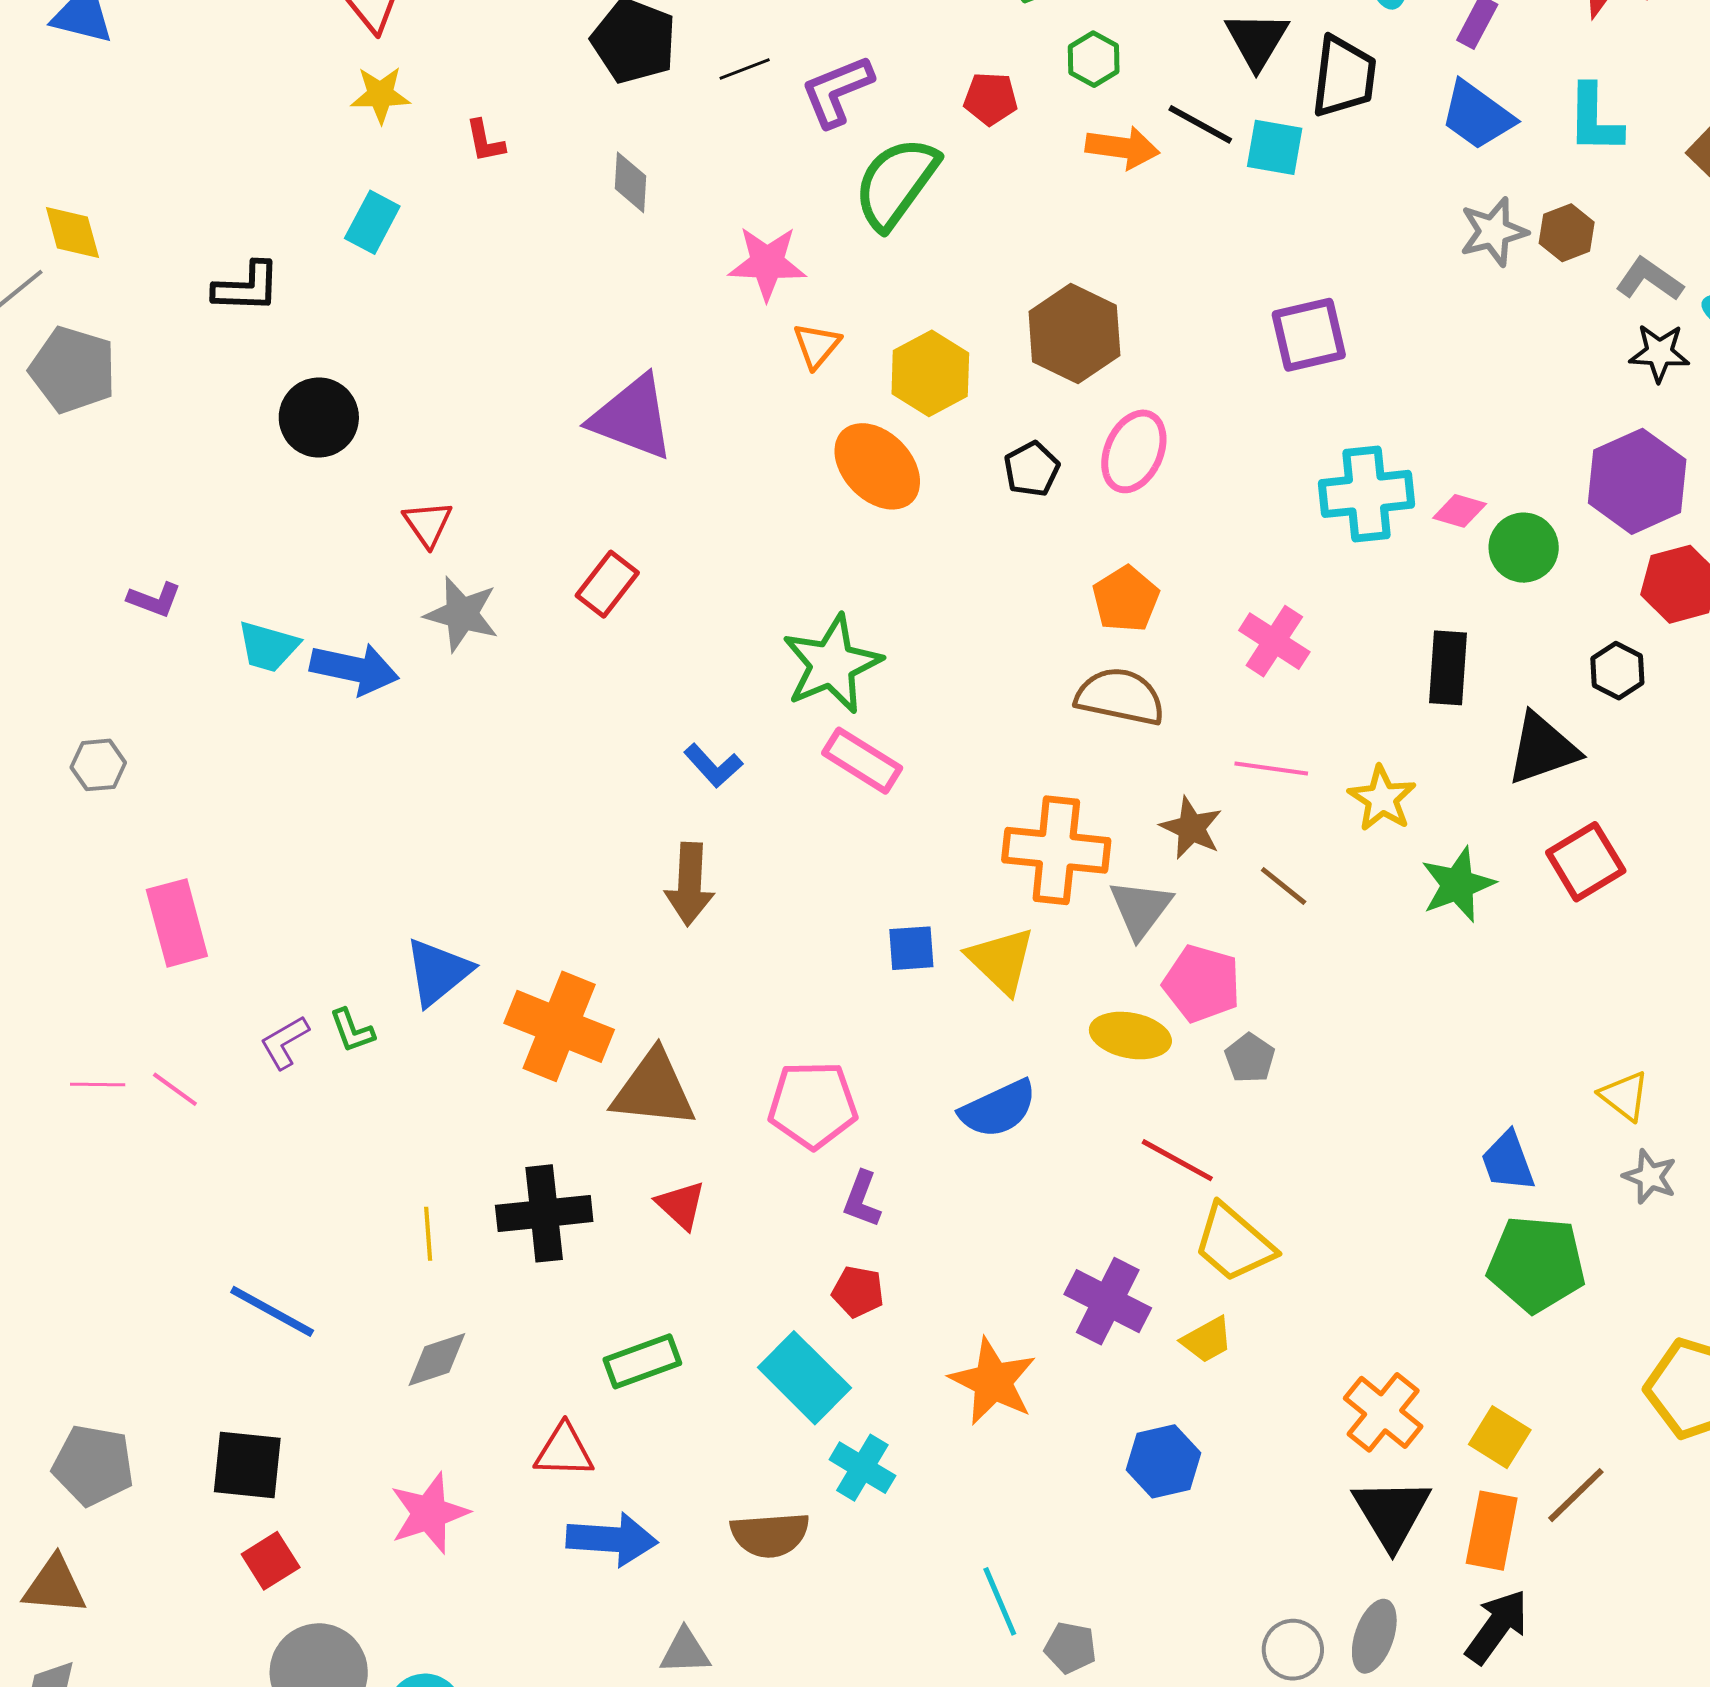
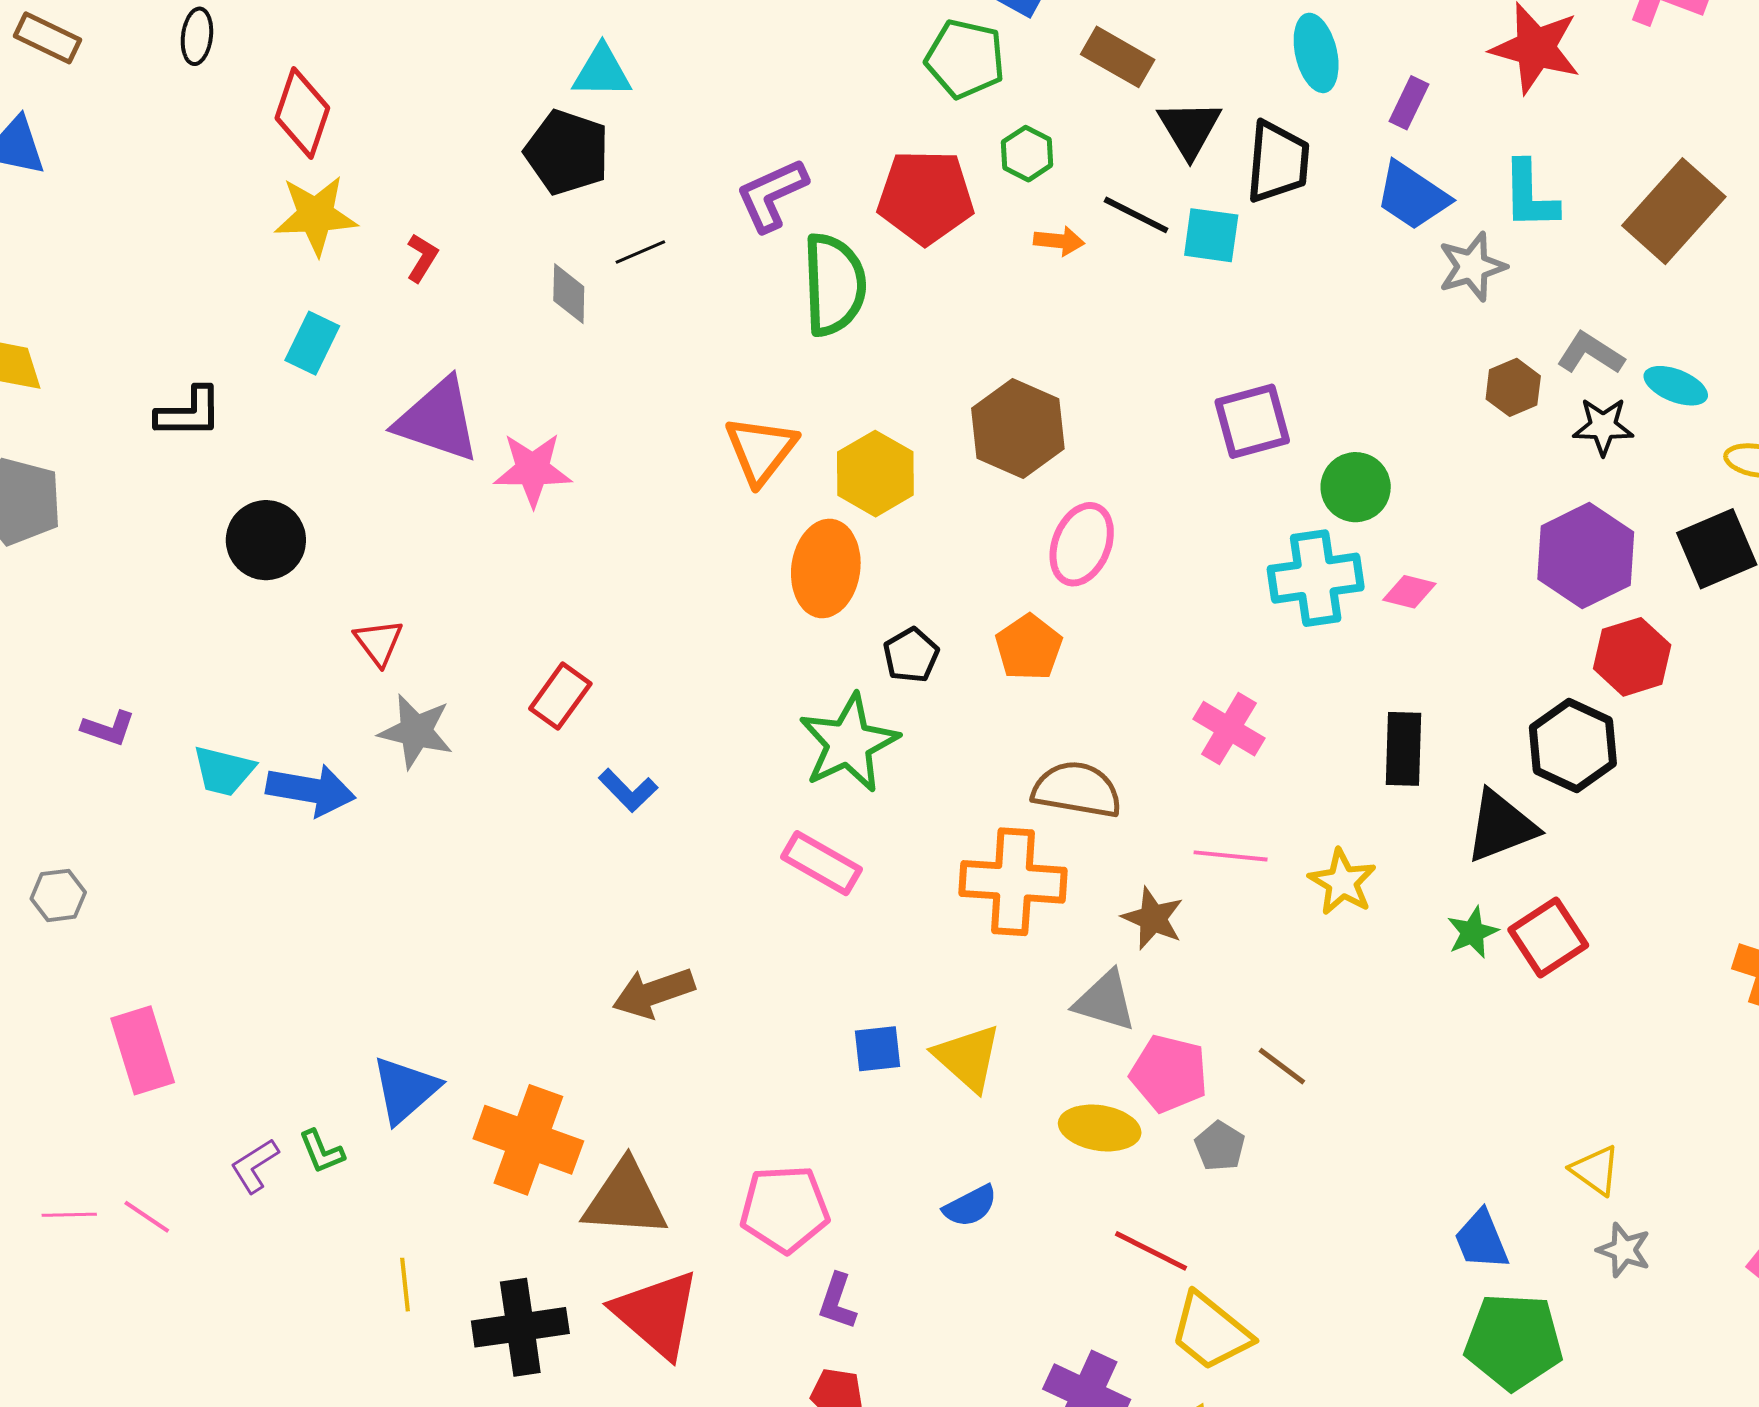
black line: (745, 69) -> (640, 252), moved
yellow star: (380, 95) -> (316, 215), size x1.4
red pentagon: (991, 99) -> (926, 197), size x1.8
red L-shape: (485, 141) -> (422, 258), turned -135
orange arrow: (1122, 148) -> (1059, 241), size x0.7
green semicircle: (896, 183) -> (834, 285), turned 144
gray star: (1493, 232) -> (1472, 267), moved
brown hexagon: (1567, 233) -> (1513, 387), moved
pink star: (767, 263) -> (533, 470), moved
orange triangle: (817, 345) -> (761, 450), size x1.5
purple triangle: (632, 418) -> (438, 420), moved
orange ellipse: (877, 466) -> (826, 568), turned 54
black pentagon: (1032, 469) -> (911, 655), moved
green circle: (1524, 548) -> (1356, 487), moved
orange pentagon: (1126, 599) -> (1029, 647), moved
green star: (832, 664) -> (849, 743), moved
black hexagon: (1617, 671) -> (1573, 746), size x1.6
blue L-shape: (713, 766) -> (628, 790), moved
orange cross: (1056, 850) -> (1013, 882), moved
brown arrow: (690, 884) -> (654, 993), turned 70
green star: (1458, 885) -> (1472, 932), moved, size x0.7
brown line: (1284, 886) -> (1282, 1066), moved
gray triangle: (1141, 909) -> (1105, 1001), turned -48
blue semicircle: (998, 1109) -> (970, 1206), size x0.7
red triangle: (681, 1205) -> (657, 1314), size x1.8
yellow line: (428, 1234) -> (405, 1285), moved

